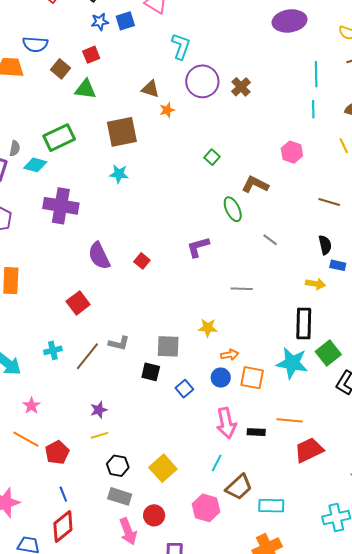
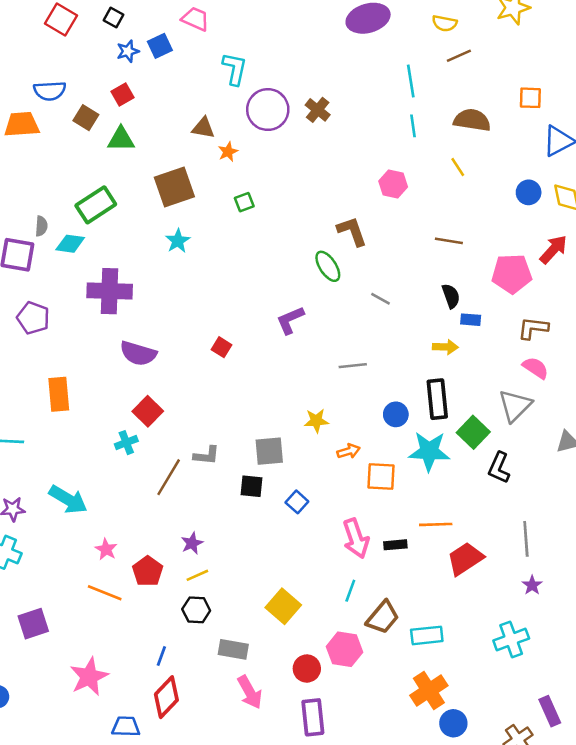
green square: (212, 157) -> (244, 202), moved, turned 35
cyan star: (119, 174) -> (178, 241), turned -30
brown L-shape: (255, 185) -> (352, 231), turned 52
purple semicircle: (99, 256) -> (138, 353), moved, turned -40
cyan cross: (53, 350) -> (126, 443), moved
blue circle: (221, 378) -> (396, 414), moved
red pentagon: (57, 453) -> (148, 571), moved
black hexagon: (118, 466) -> (196, 610), moved
blue line: (63, 494) -> (161, 656), turned 49
red circle: (154, 515) -> (307, 669), moved

